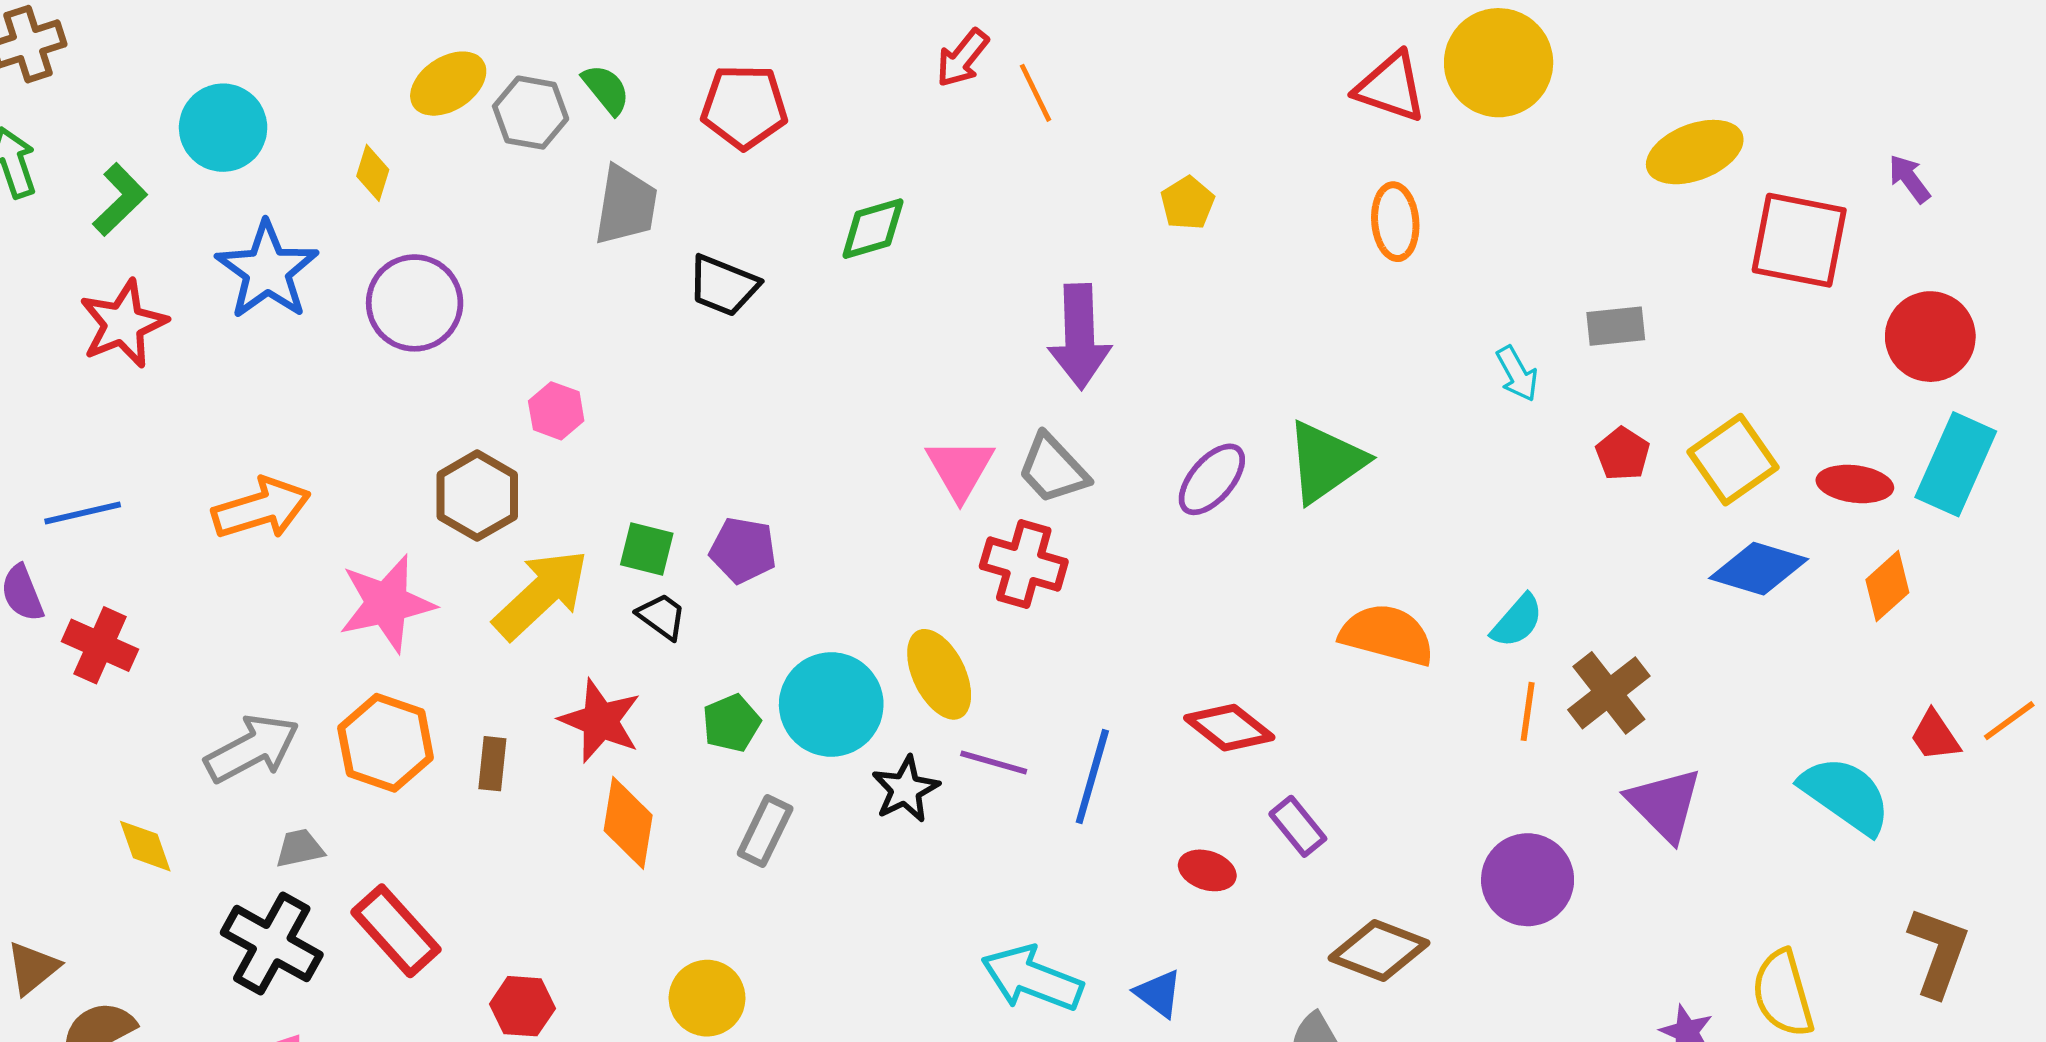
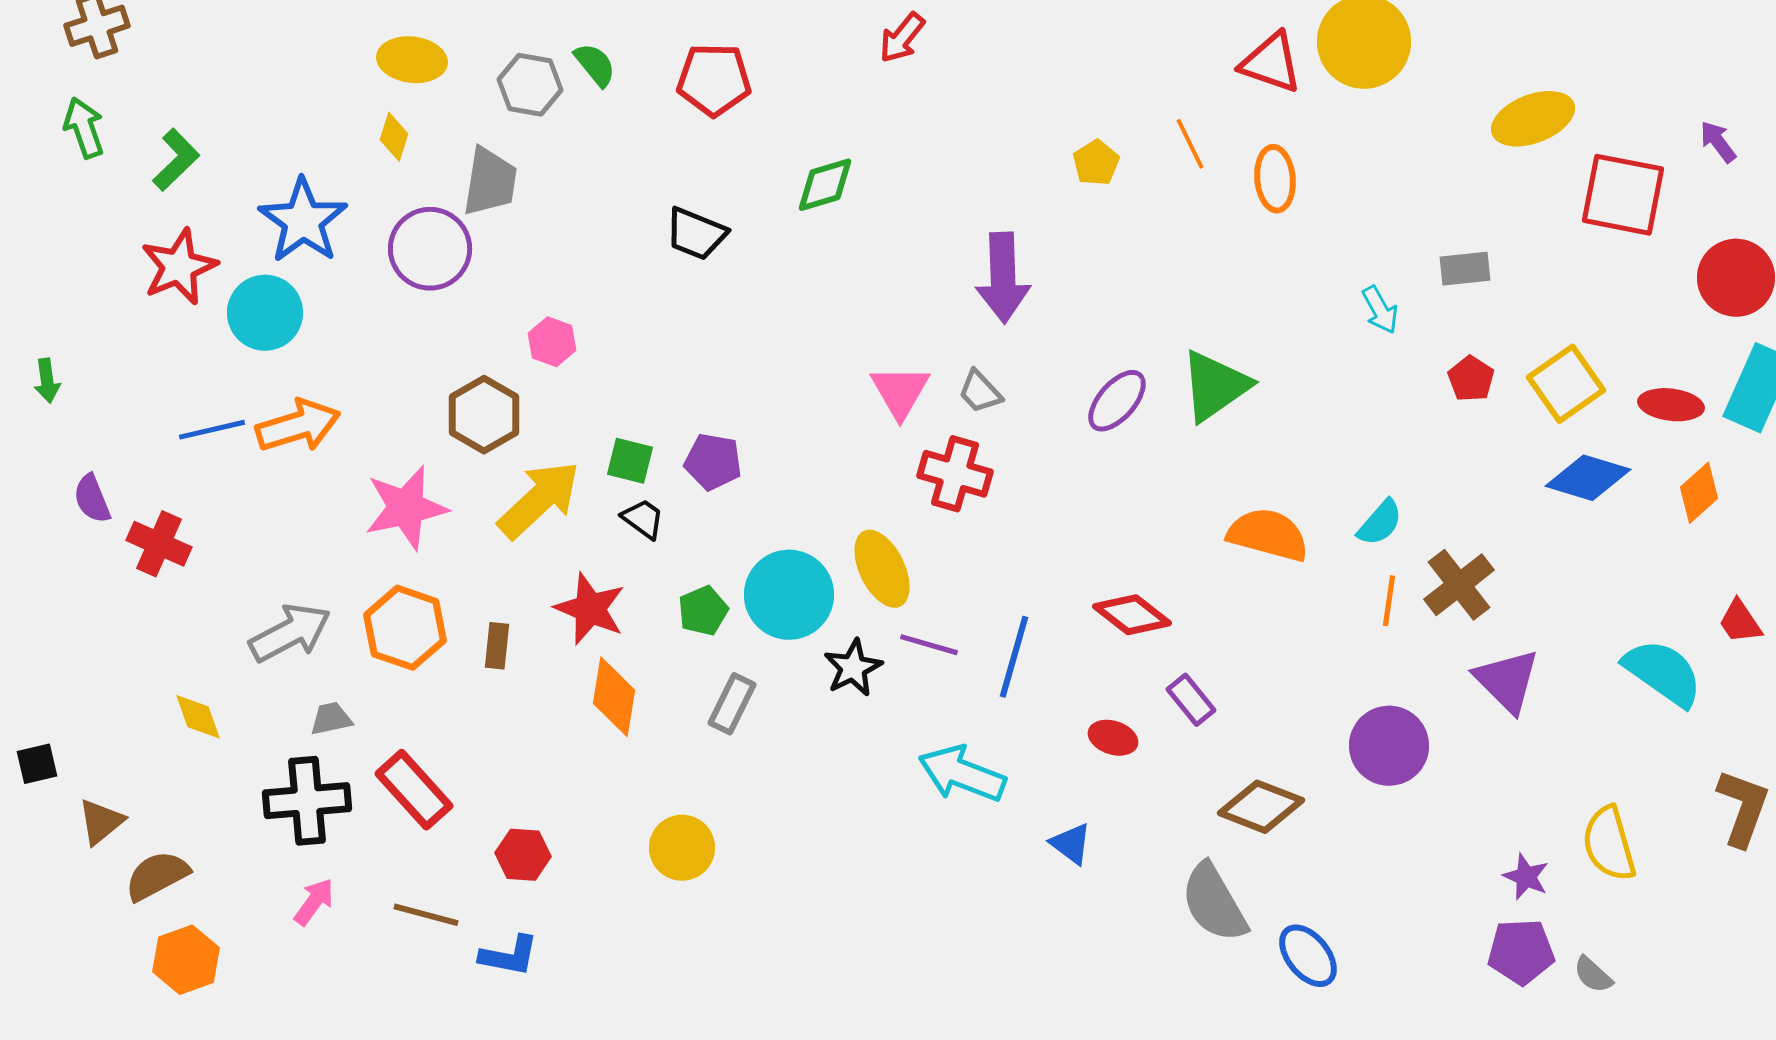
yellow ellipse: (448, 84) -> (412, 60), moved, turned 40
orange line: (1035, 93) -> (1190, 144), moved
cyan circle: (223, 128) -> (265, 313), moved
gray trapezoid: (626, 205) -> (490, 182), moved
gray trapezoid: (1053, 469) -> (980, 392), size x0.7
blue line: (83, 513) -> (212, 430), moved
black cross: (272, 944) -> (307, 801), turned -34
cyan arrow: (1032, 978) -> (962, 774), moved

